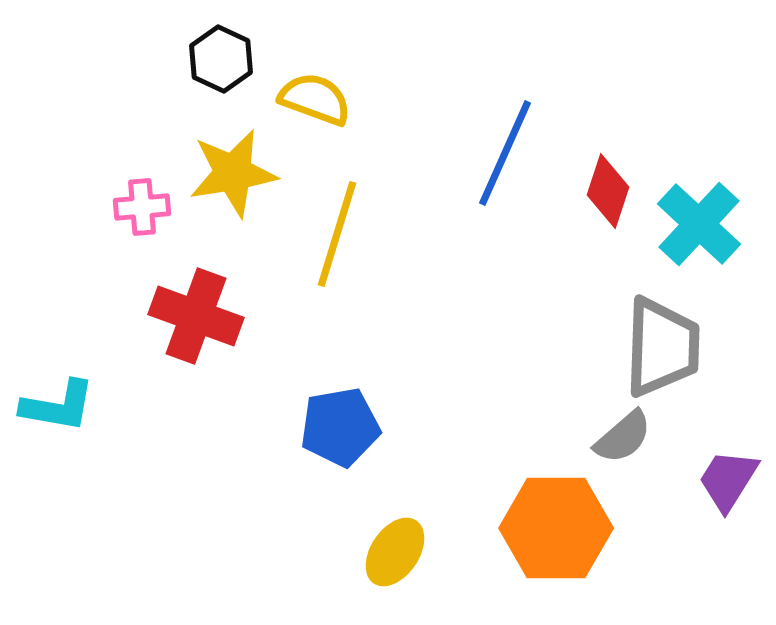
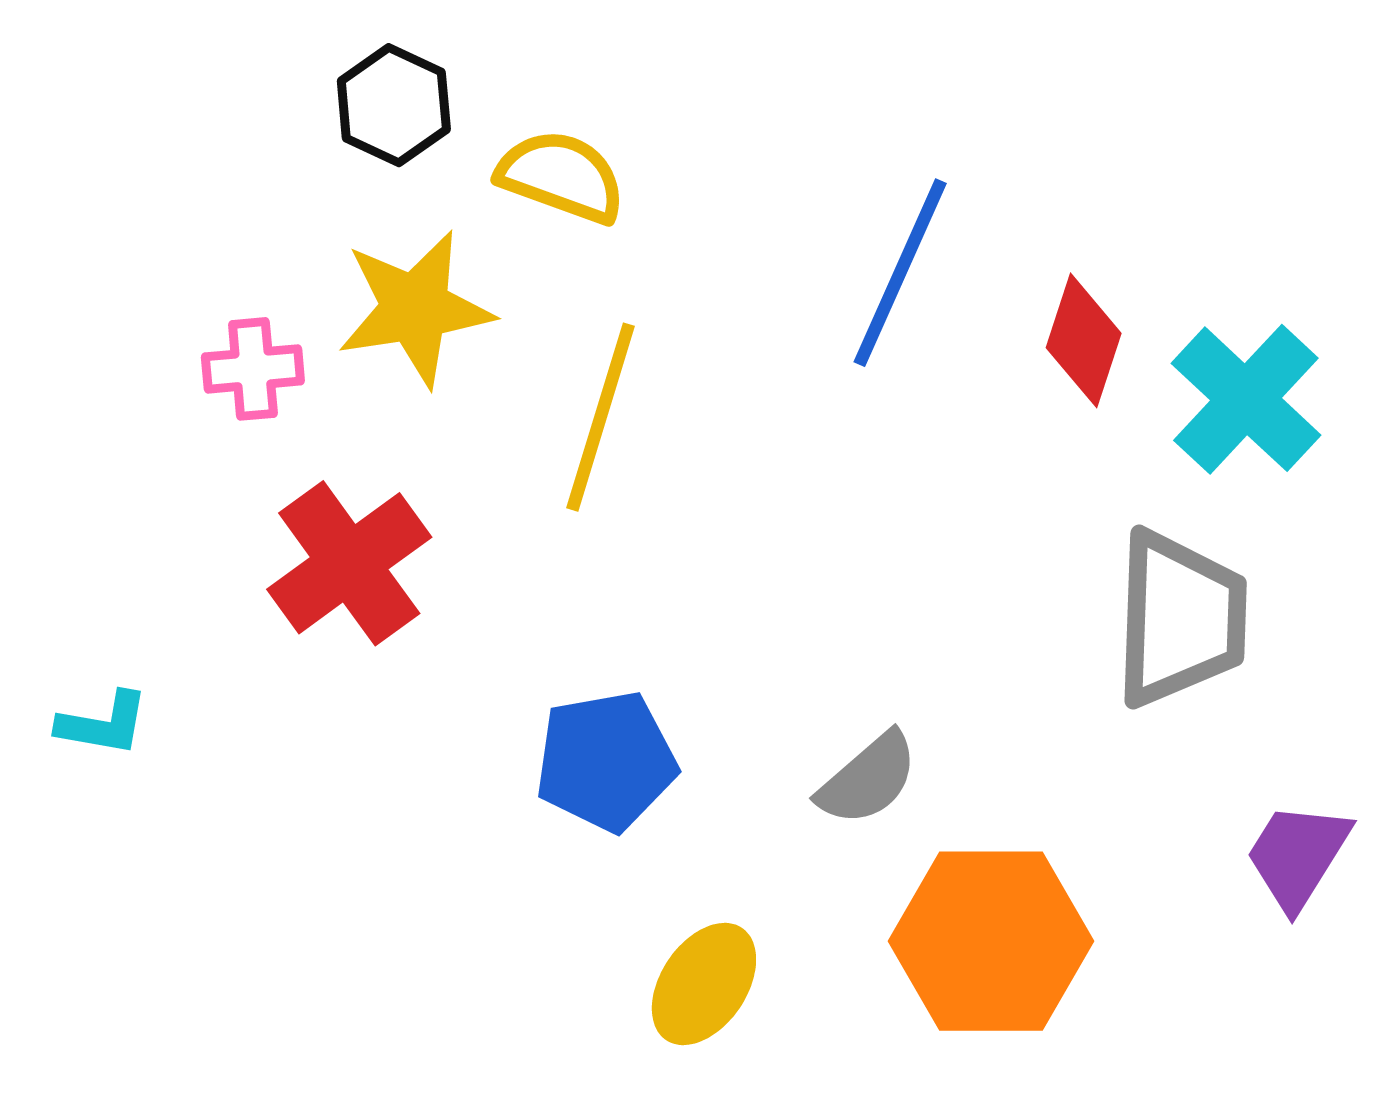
red cross: (196, 316) -> (349, 563), turned 34
cyan L-shape: (58, 406) -> (103, 724), size x0.7
gray semicircle: (623, 437) -> (868, 779), moved

